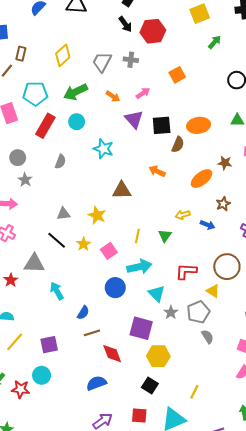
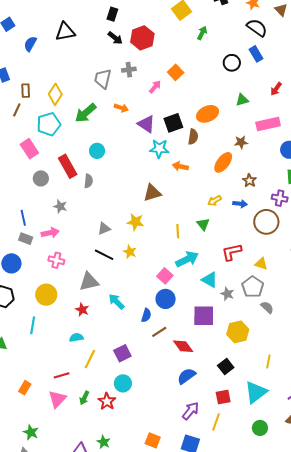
yellow diamond: (63, 55) -> (55, 94), moved
pink arrow: (143, 93) -> (155, 87), moved
cyan circle: (77, 122) -> (97, 151), moved
red rectangle: (45, 126) -> (68, 166), moved, turned -45
cyan star: (103, 149) -> (159, 149), moved
gray circle: (18, 158) -> (41, 178), moved
pink square: (109, 251) -> (165, 276), moved
brown circle: (227, 267) -> (266, 222), moved
red star: (11, 280) -> (82, 310), moved
blue circle: (115, 288) -> (166, 299), moved
yellow hexagon: (158, 356) -> (238, 332), moved
blue semicircle: (96, 383) -> (187, 376), moved
black square: (150, 385) -> (226, 366), turned 35
red star: (21, 389) -> (107, 401), turned -30

